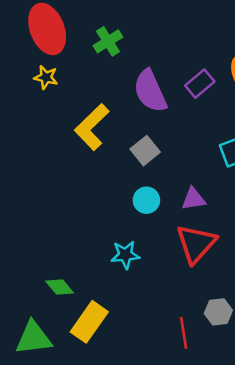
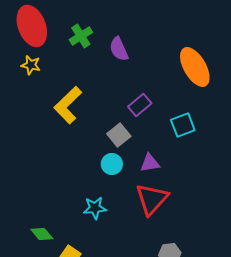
purple rectangle: (200, 84) -> (140, 105), moved
purple semicircle: (150, 91) -> (119, 49), moved, size x0.7
gray square: (145, 151) -> (119, 135), moved

